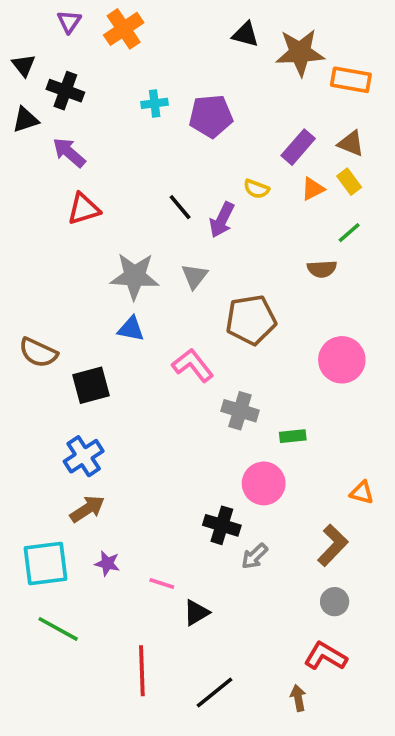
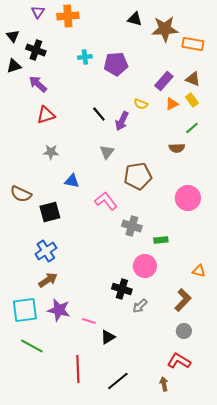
orange cross: (124, 29) -> (68, 16), turned 30
gray star: (135, 276) -> (51, 152), moved, size x0.6
purple star: (107, 563) -> (59, 310), size x1.6

